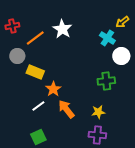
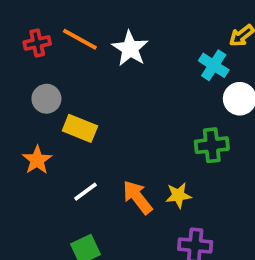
orange line: (35, 38) -> (80, 39), moved, turned 66
orange star: (53, 89) -> (37, 160), moved
yellow star: (98, 112) -> (178, 195), moved

